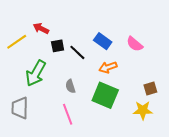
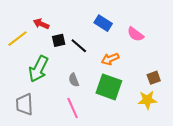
blue rectangle: (103, 41) -> (103, 23), moved

